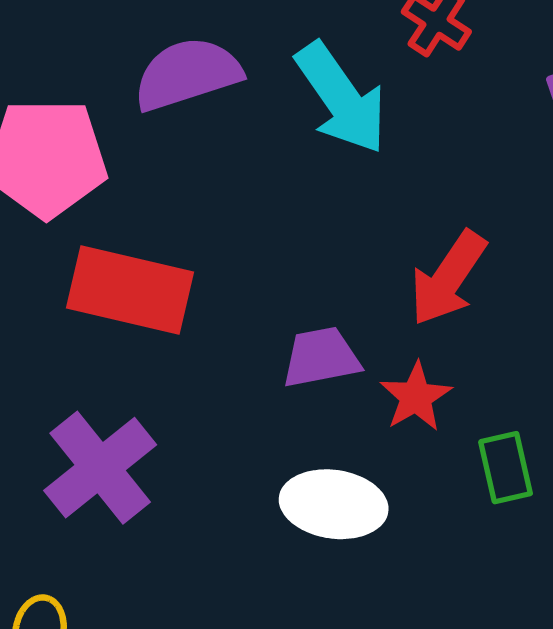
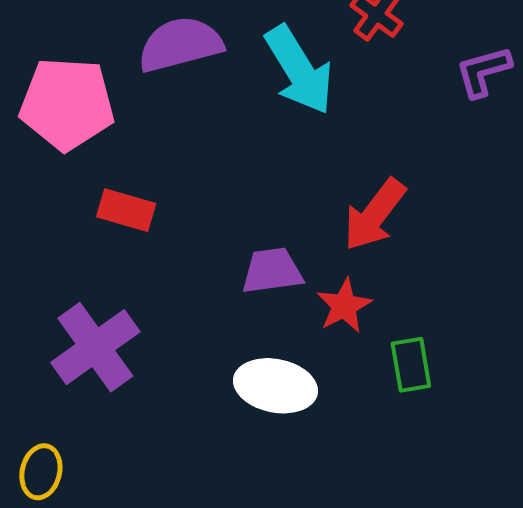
red rectangle: (130, 290) -> (126, 210), size x0.6

